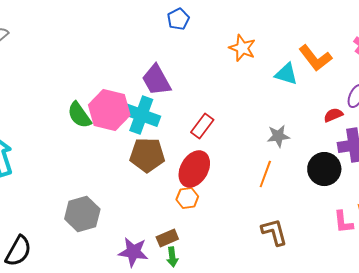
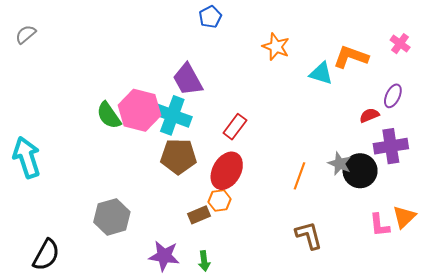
orange L-shape: (315, 58) -> (351, 57), turned 148
gray star: (278, 136) -> (340, 164), moved, turned 30
brown rectangle: (167, 238) -> (199, 215), moved

